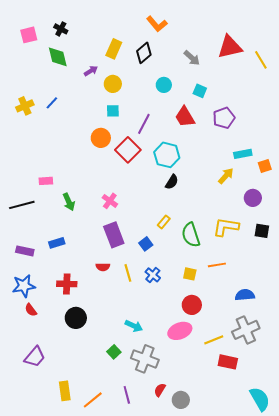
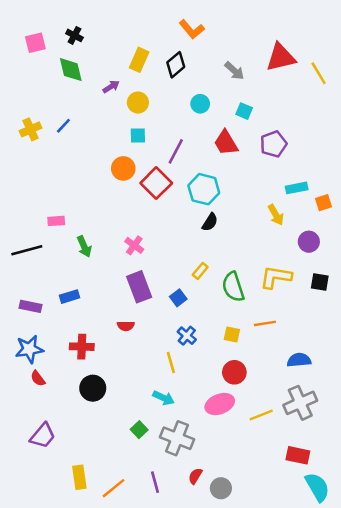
yellow arrow: (226, 176) -> (276, 215), turned 108
yellow line: (128, 273) -> (171, 363), moved
red rectangle: (228, 362) -> (298, 455), moved

